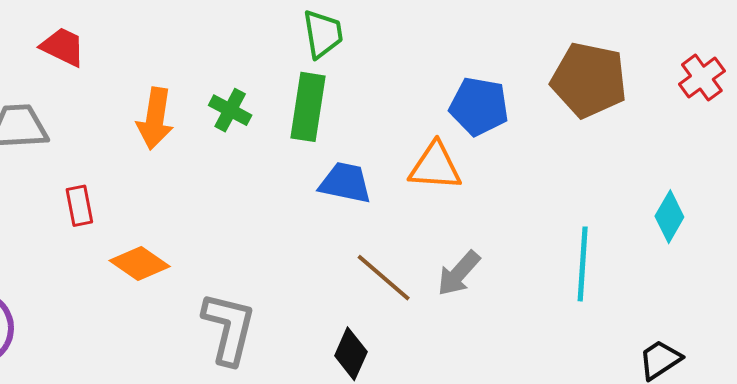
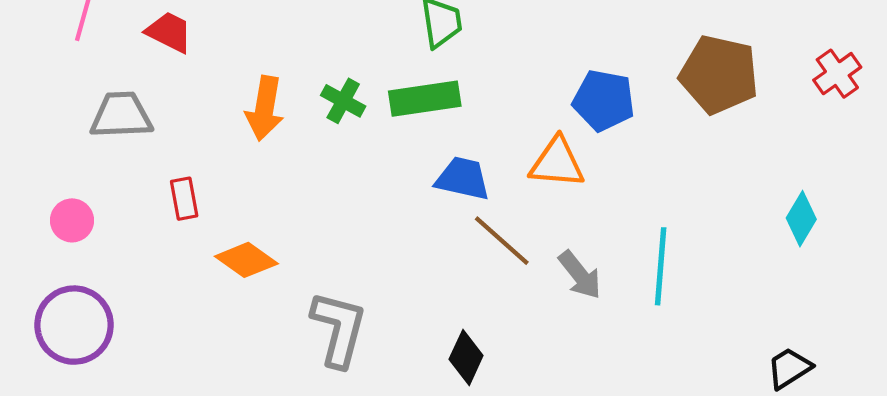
green rectangle: (308, 107) -> (425, 99), turned 72
cyan line: (583, 264) -> (661, 266), moved
gray arrow: (459, 273) -> (580, 275), turned -81
brown line: (384, 278) -> (502, 241), moved

